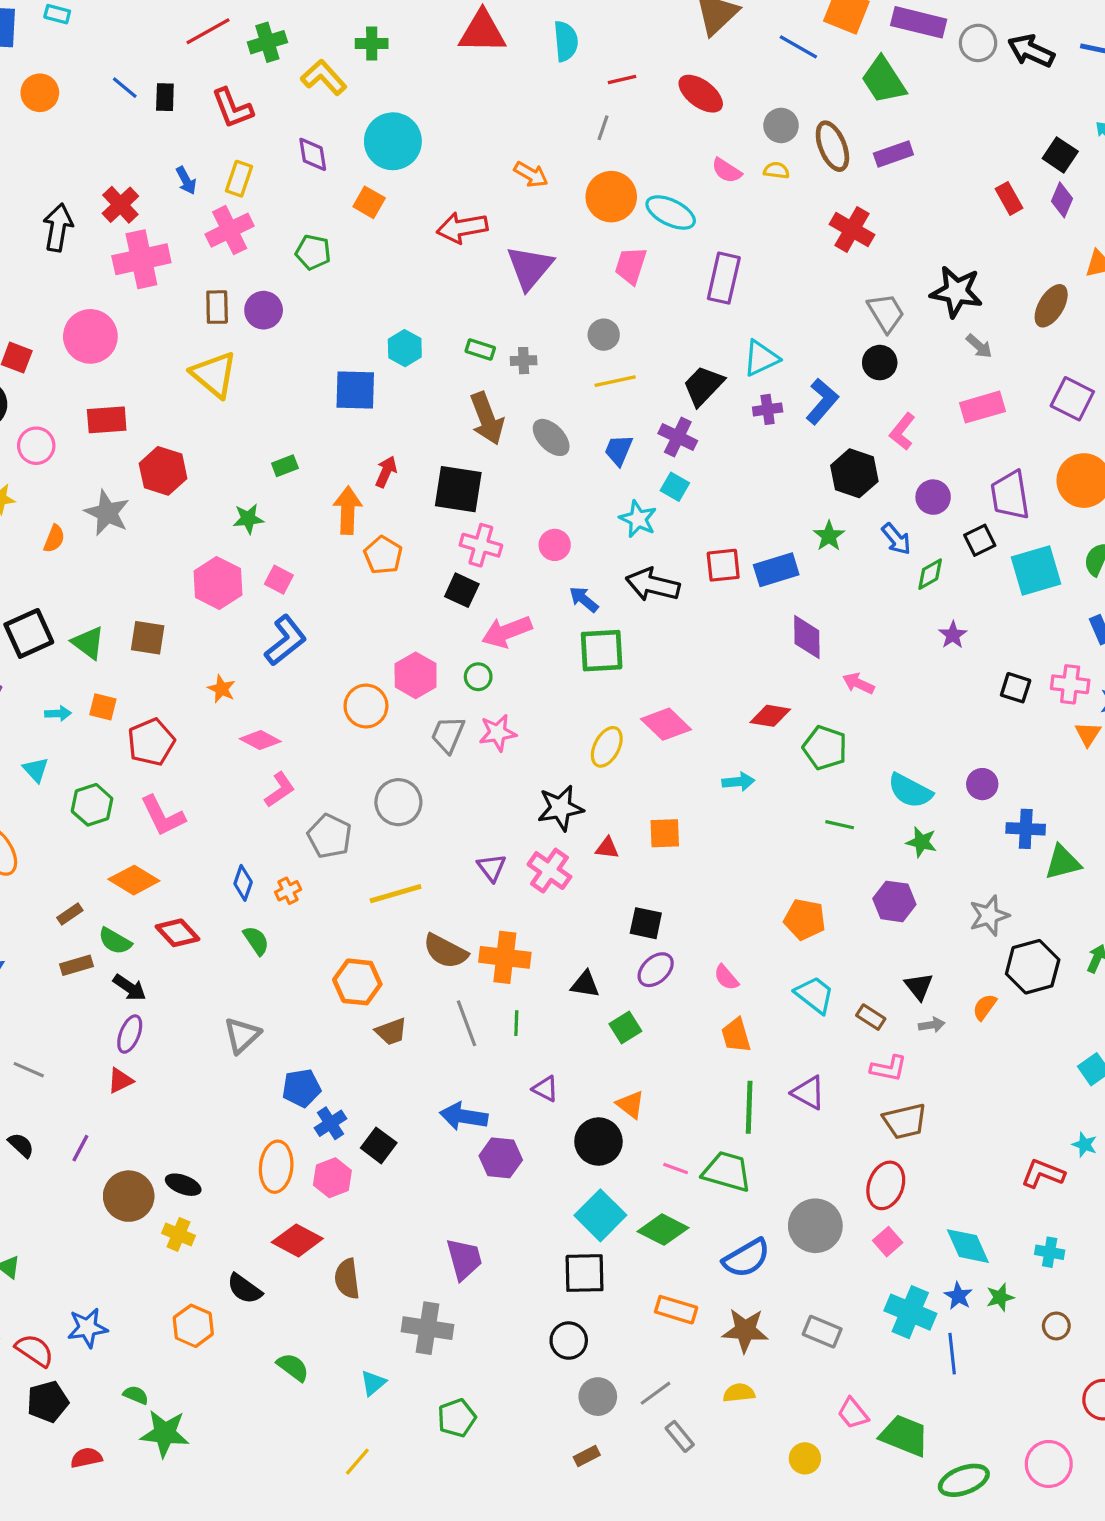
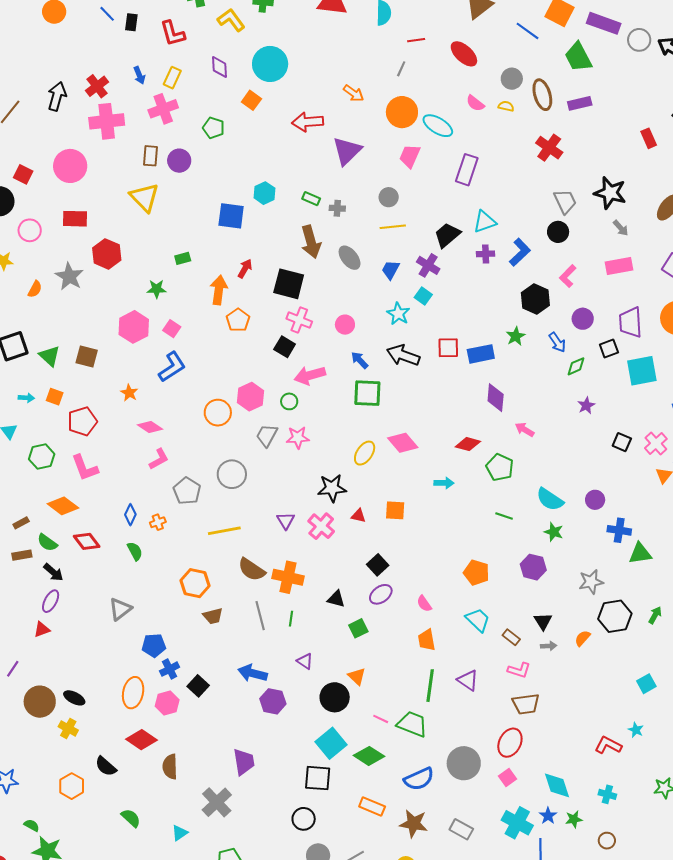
pink cross: (1070, 684) -> (656, 443), turned 35
black square: (646, 923) -> (378, 565), turned 30
gray cross: (428, 1328) -> (217, 802), turned 32

